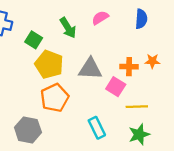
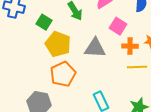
pink square: (116, 87) -> (118, 26), moved
yellow line: (137, 107) -> (137, 67), moved

